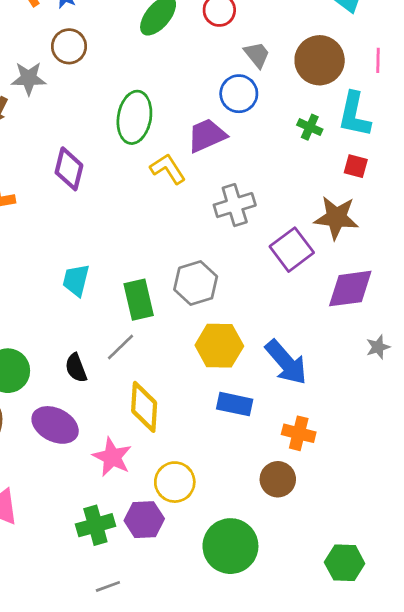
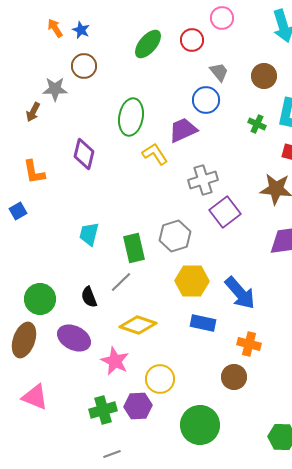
brown circle: (320, 60) -> (264, 76), size x0.7
purple square: (292, 250) -> (225, 212), moved
yellow diamond: (144, 407) -> (138, 325), turned -75

